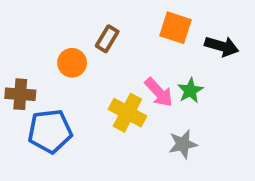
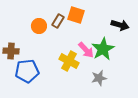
orange square: (176, 28) -> (76, 15), moved
orange circle: (72, 63) -> (39, 26), moved
green star: (190, 90) -> (103, 49), size x1.6

